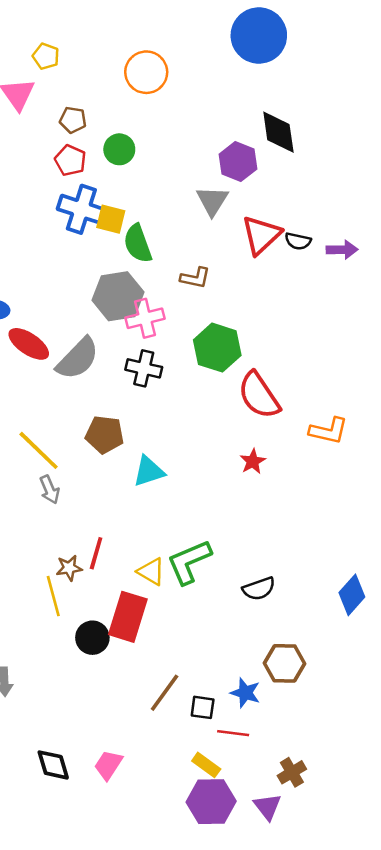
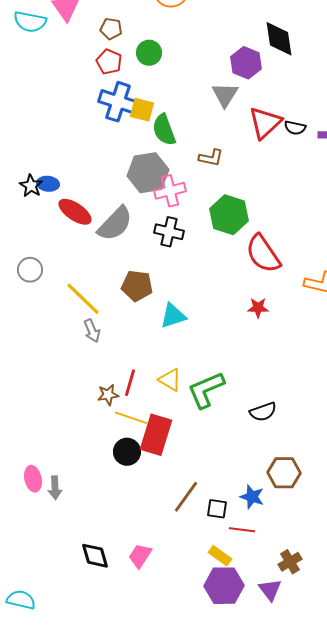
red star: (253, 461) -> (258, 308), turned 30
yellow triangle: (151, 572) -> (170, 380), moved
yellow line: (53, 596) -> (131, 418), moved, turned -56

